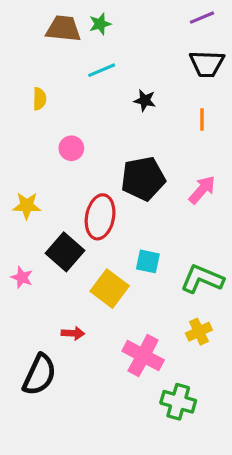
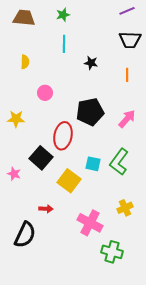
brown trapezoid: (63, 29) -> (24, 18), moved
cyan line: (102, 70) -> (64, 44), turned -66
yellow star: (27, 206) -> (16, 119), moved
green L-shape: (202, 279) -> (119, 162), moved, turned -76

